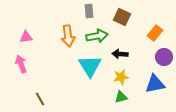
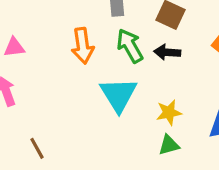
green arrow: (97, 36) -> (130, 46), turned -110
black arrow: (120, 54) -> (167, 52), moved

